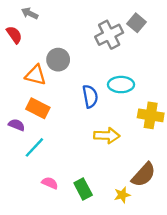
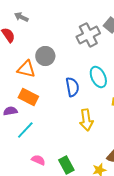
cyan ellipse: (121, 85) -> (98, 77), turned 65
purple semicircle: (17, 125) -> (10, 111), turned -32
yellow arrow: (107, 136) -> (86, 120), turned 80

